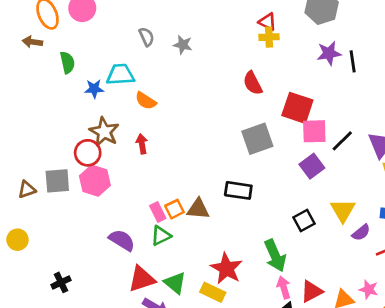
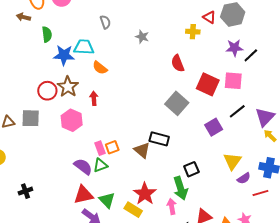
red triangle: (267, 22) -> (209, 17), moved
gray star: (183, 45) -> (142, 37), moved
black line: (353, 61) -> (251, 55), turned 49
blue star: (94, 89) -> (64, 55), size x1.5
pink square: (314, 131) -> (233, 81), moved
gray square: (257, 139) -> (177, 103), turned -35
red circle: (88, 153) -> (47, 91), moved
pink hexagon: (95, 181) -> (72, 120), moved
brown triangle: (198, 209) -> (142, 150), moved, turned 30
black square: (304, 220) -> (191, 169), moved
purple semicircle: (122, 240) -> (83, 167), moved
pink arrow: (284, 287) -> (172, 206), moved

